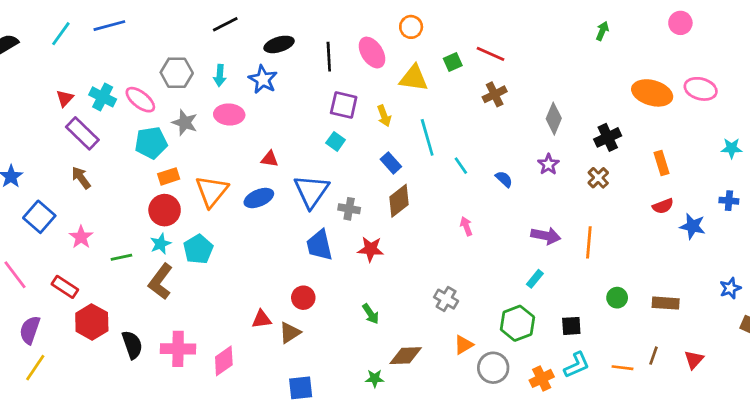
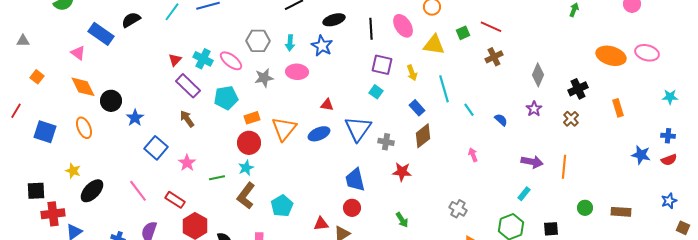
gray star: (185, 123) -> (264, 78), turned -30
cyan pentagon: (151, 143) -> (226, 98), moved
red semicircle: (663, 206) -> (669, 160), moved
blue trapezoid: (319, 245) -> (355, 180), moved
cyan pentagon: (198, 249) -> (282, 206), moved

